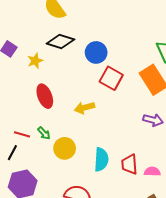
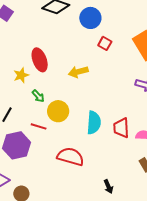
yellow star: (35, 61) -> (21, 75), moved
red square: (111, 78) -> (105, 43), size x0.6
red line: (22, 134) -> (39, 126), moved

